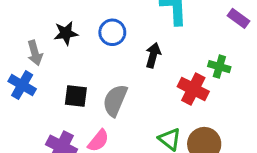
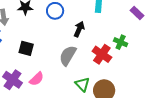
gray semicircle: (115, 100) -> (68, 56), moved

